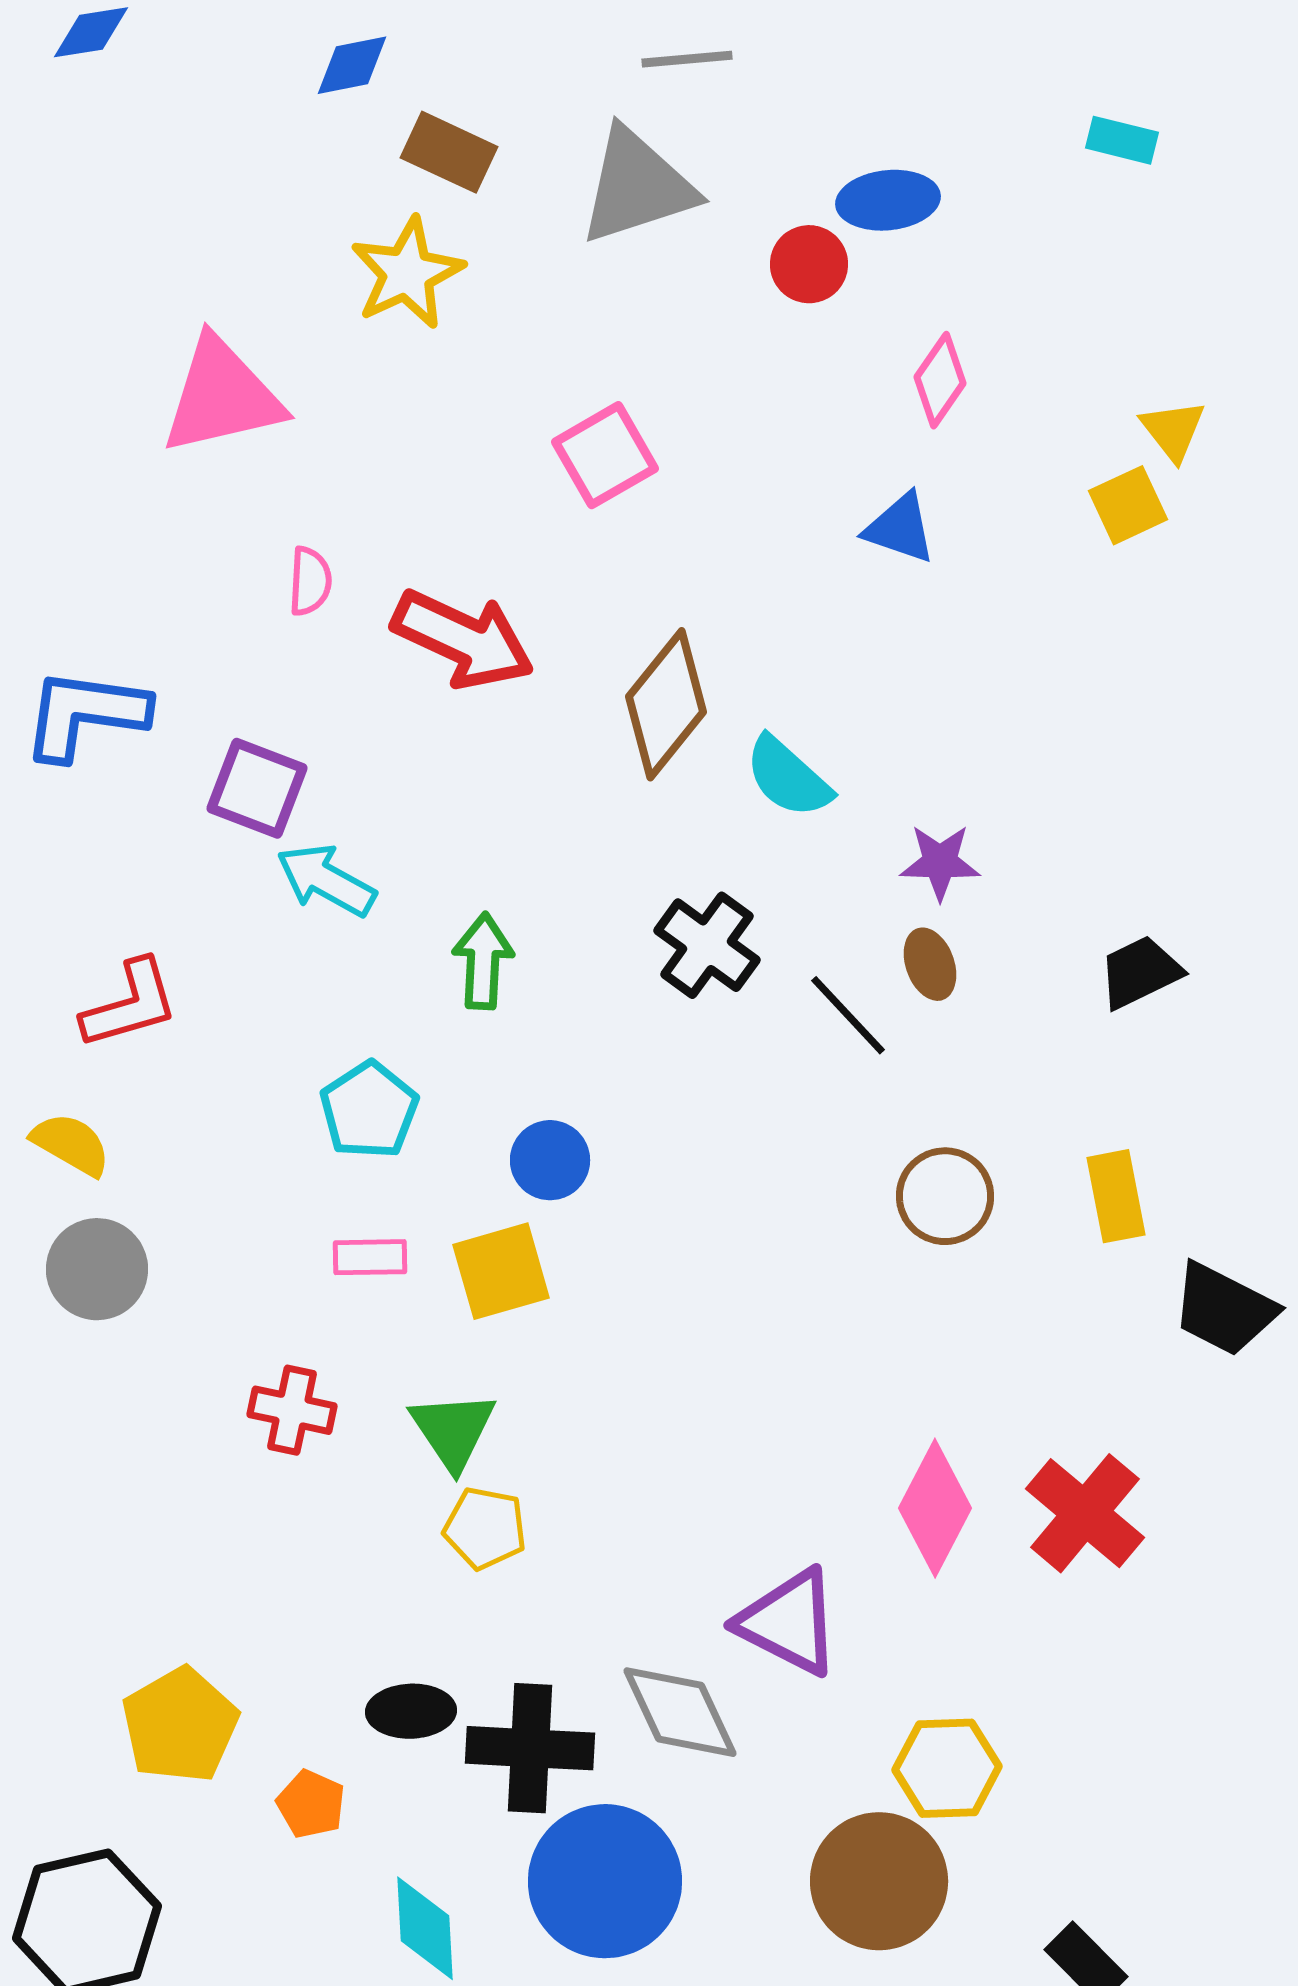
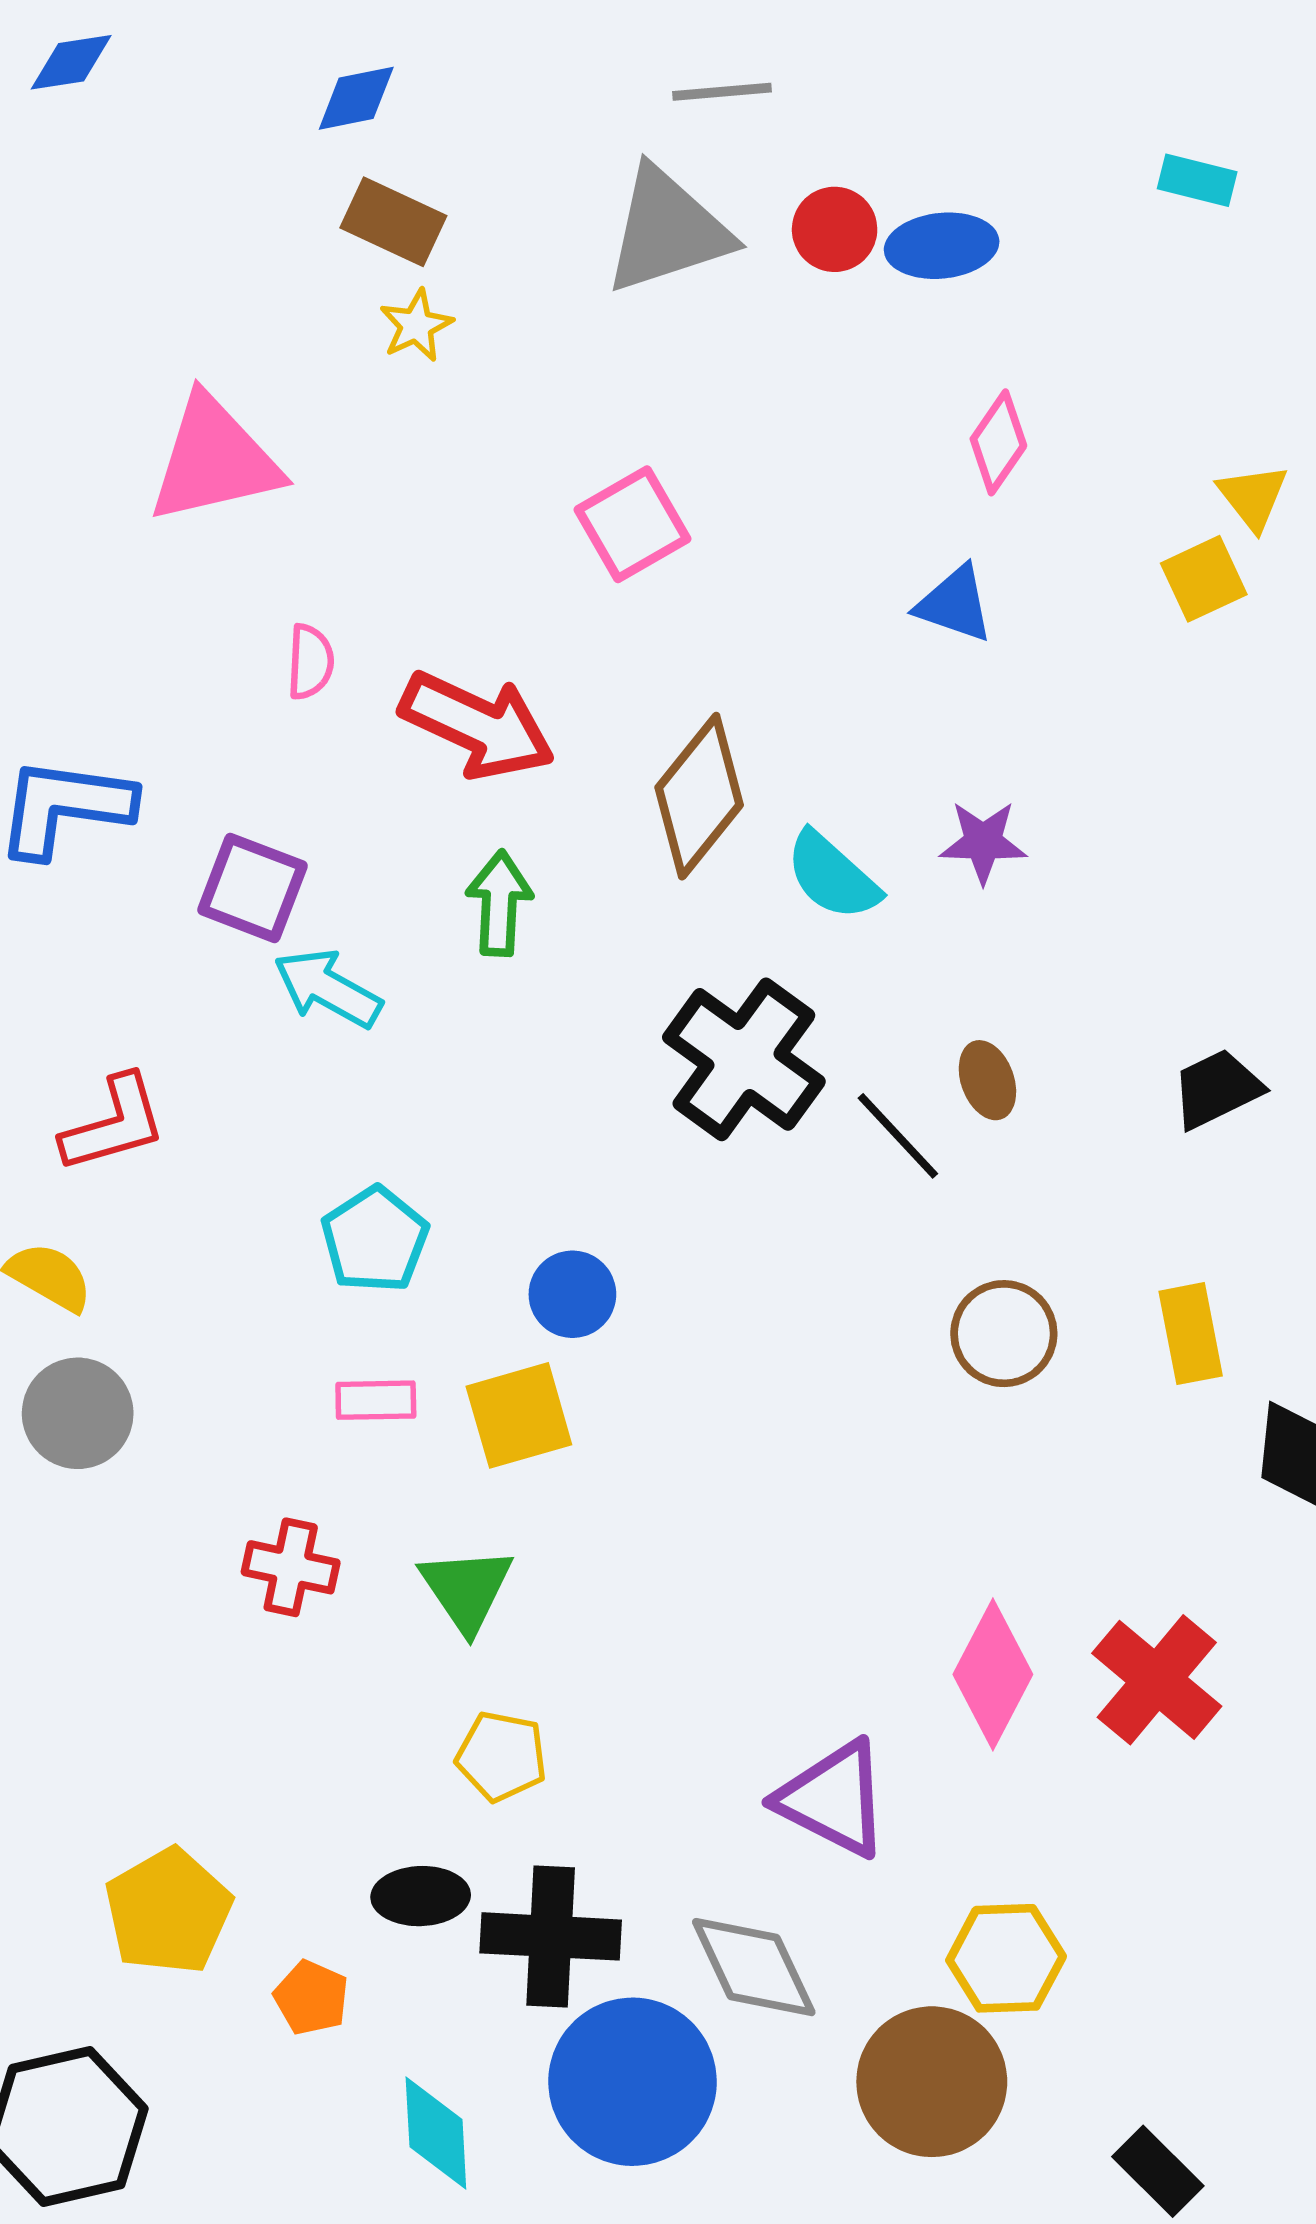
brown rectangle: (449, 152) -> (393, 222), moved
red circle: (809, 264) -> (835, 229), moved
yellow star: (407, 273) -> (416, 325), size x0.6
purple star: (940, 862) -> (983, 842), moved
black cross: (707, 945) -> (744, 1059), size x1.4
green arrow: (483, 961) -> (499, 903), moved
yellow pentagon: (485, 1528) -> (501, 1756), moved
gray diamond: (680, 1712) -> (754, 1967), moved

